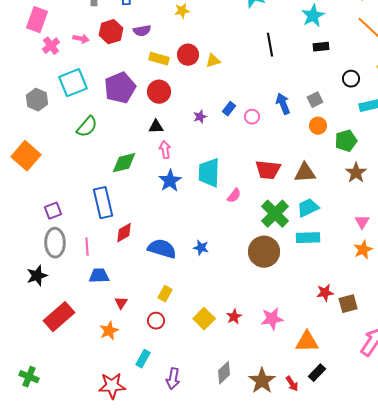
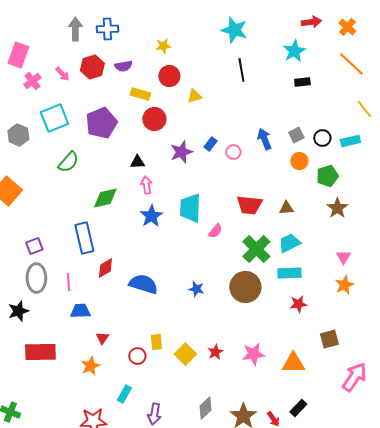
pink arrow: (81, 39) -> (62, 74), turned 35
black line: (270, 45) -> (241, 70), moved
red circle: (188, 55) -> (169, 76), moved
black circle: (351, 79) -> (322, 138), moved
red circle: (159, 92) -> (154, 119), moved
purple star: (200, 117) -> (181, 152), size x1.6
brown triangle: (305, 173) -> (286, 208), size x0.7
blue star: (201, 248) -> (196, 289), moved
red star: (325, 293) -> (298, 304), moved
yellow rectangle: (165, 294) -> (156, 342), moved, turned -35
red rectangle: (59, 317) -> (40, 352), turned 40
orange triangle: (307, 342) -> (293, 363), moved

